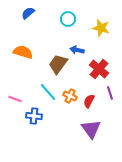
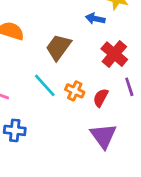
blue arrow: (77, 50) -> (95, 19), moved
blue cross: (34, 116) -> (15, 130), moved

